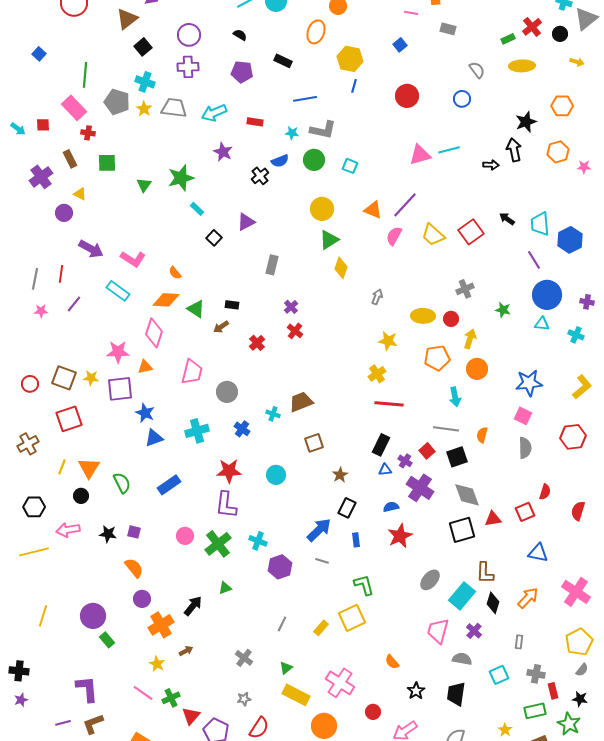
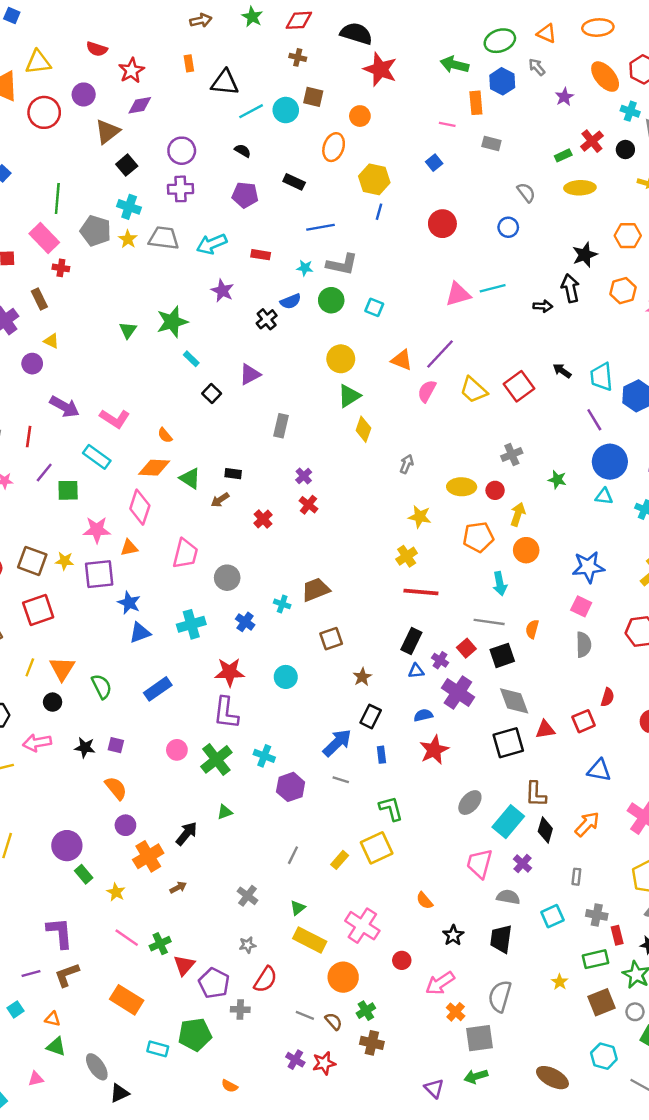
green square: (107, 163) -> (68, 490), moved
yellow star: (157, 664) -> (116, 892), moved

